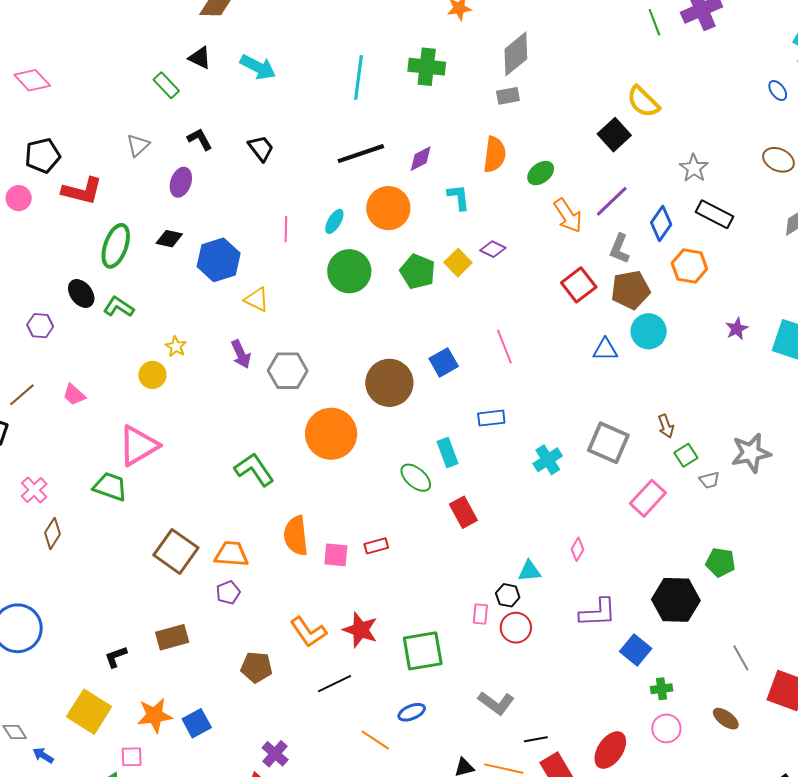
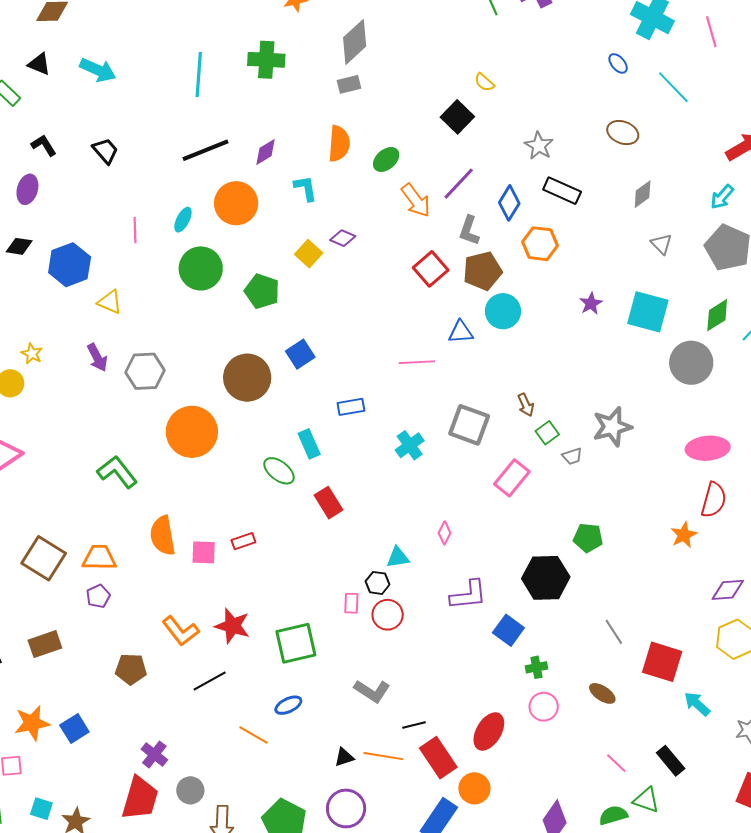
yellow semicircle: (643, 102) -> (484, 82), size x0.6
green pentagon: (418, 272) -> (262, 291), moved
pink line: (504, 346) -> (417, 362), moved, turned -68

